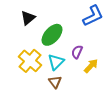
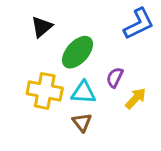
yellow cross: (30, 61) -> (45, 91), turned -30
cyan triangle: (56, 62) -> (83, 92), turned 48

